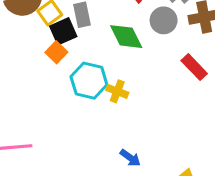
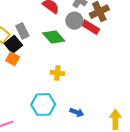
red rectangle: (194, 67) -> (91, 27), moved
cyan hexagon: (89, 81) -> (43, 105), moved

